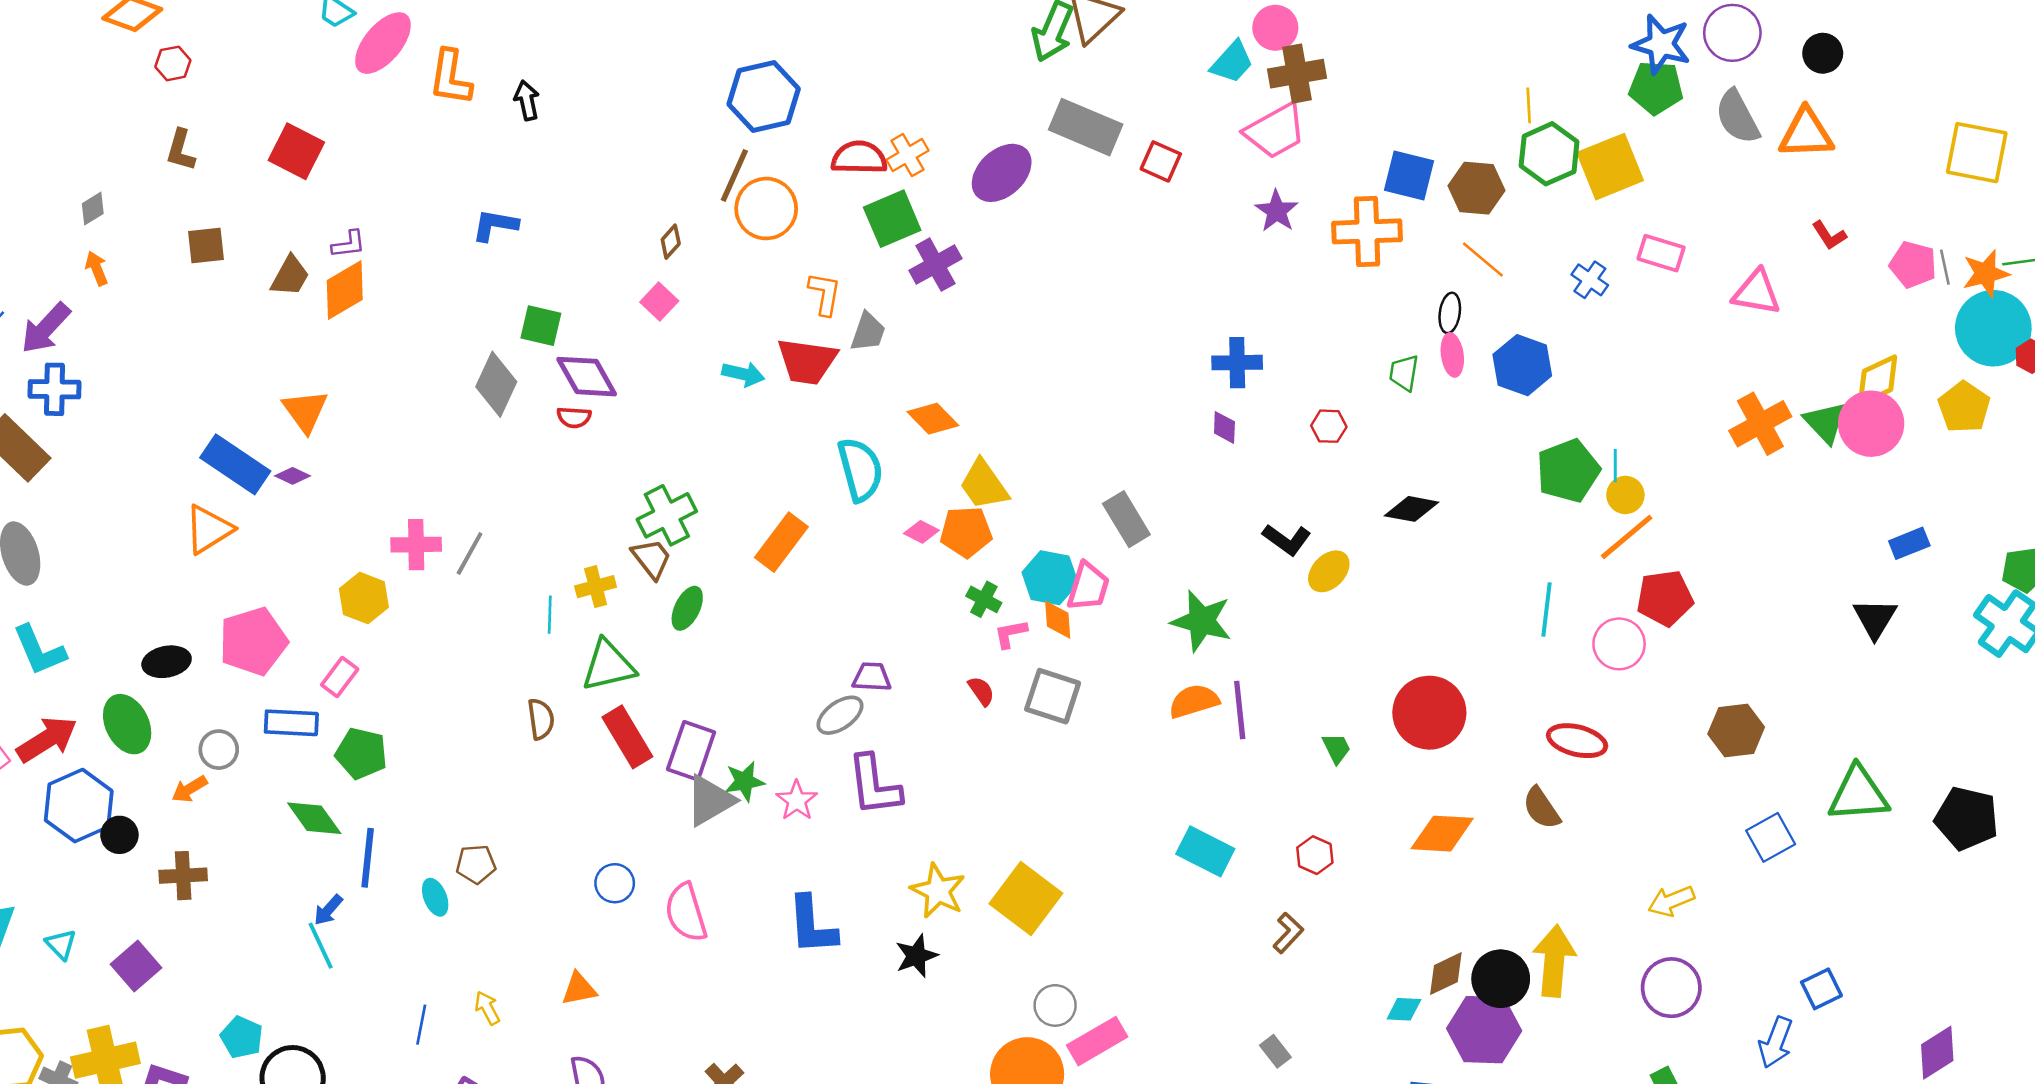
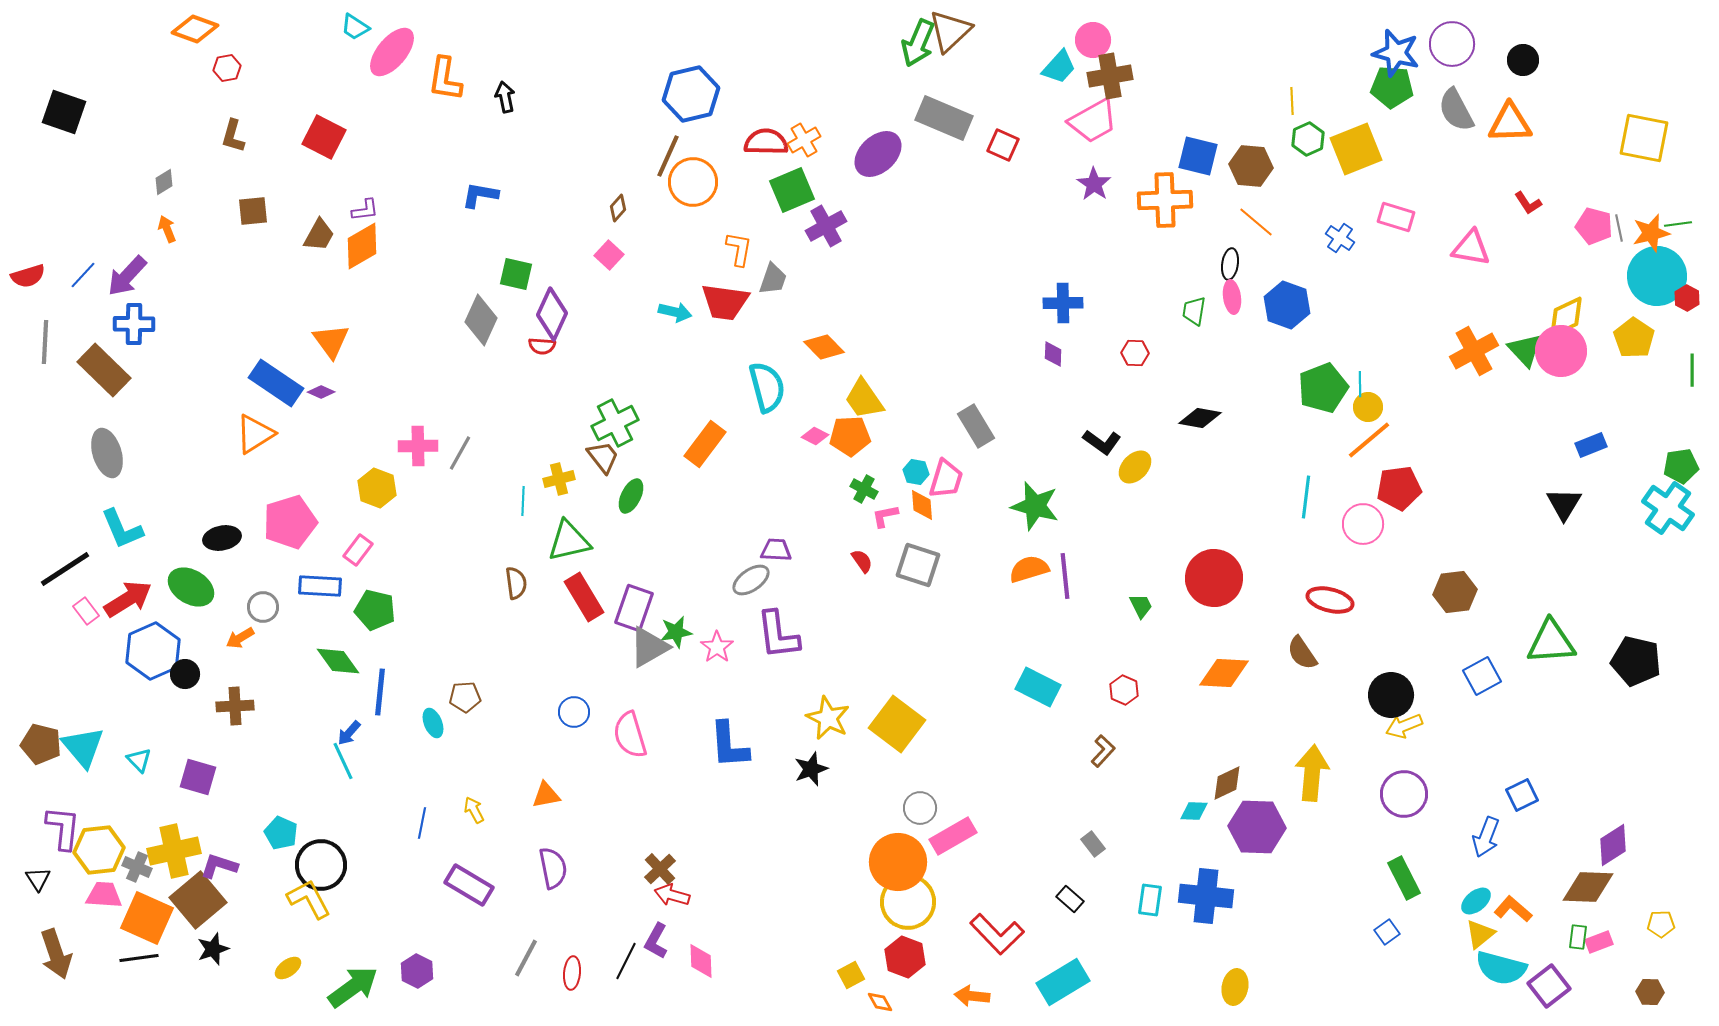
green hexagon: (1549, 154) -> (1308, 139), size x0.7
purple diamond: (587, 377) -> (552, 314), turned 54
cyan hexagon: (1050, 578) -> (916, 472), size x0.6
green ellipse: (127, 724) -> (191, 587), turned -33
purple square: (136, 966) -> (198, 777), turned -33
black circle: (1501, 979) -> (1391, 695), moved

